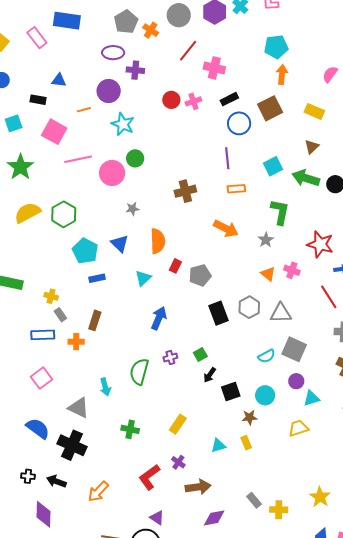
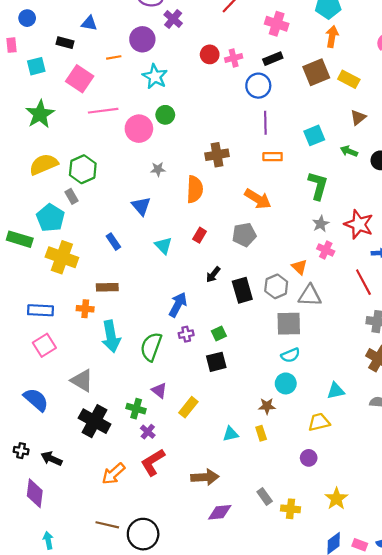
pink cross: (214, 68) -> (277, 24), moved
purple cross: (135, 70) -> (173, 19), turned 30
yellow rectangle: (314, 111) -> (349, 79), moved
blue circle: (239, 123) -> (258, 86), moved
green arrow: (306, 178) -> (349, 151), size x0.6
gray star: (266, 240) -> (321, 224), moved
orange semicircle: (158, 241) -> (195, 189), moved
cyan pentagon: (85, 251) -> (50, 218), moved
orange triangle: (268, 274) -> (299, 267), moved
gray pentagon: (200, 275) -> (244, 235), moved
blue rectangle: (97, 278) -> (113, 242), turned 63
cyan triangle: (143, 278) -> (163, 246), turned -36
yellow cross: (51, 296) -> (62, 257), size x2.0
gray rectangle: (60, 315) -> (71, 196), moved
blue arrow: (159, 318) -> (178, 305), moved
brown rectangle: (95, 320) -> (107, 287), turned 66
blue rectangle: (43, 335) -> (40, 310), moved
gray square: (294, 349) -> (289, 324), moved, turned -30
cyan semicircle: (267, 356) -> (290, 355), moved
black arrow: (210, 375) -> (213, 275), moved
purple circle: (296, 381) -> (309, 458), moved
cyan arrow: (105, 387) -> (111, 336), moved, size x1.6
black square: (231, 392) -> (216, 362), moved
black cross: (72, 445) -> (95, 421), moved
purple cross: (178, 462) -> (148, 432), moved
orange arrow: (98, 492) -> (113, 474), moved
purple triangle: (157, 518) -> (159, 390), moved

